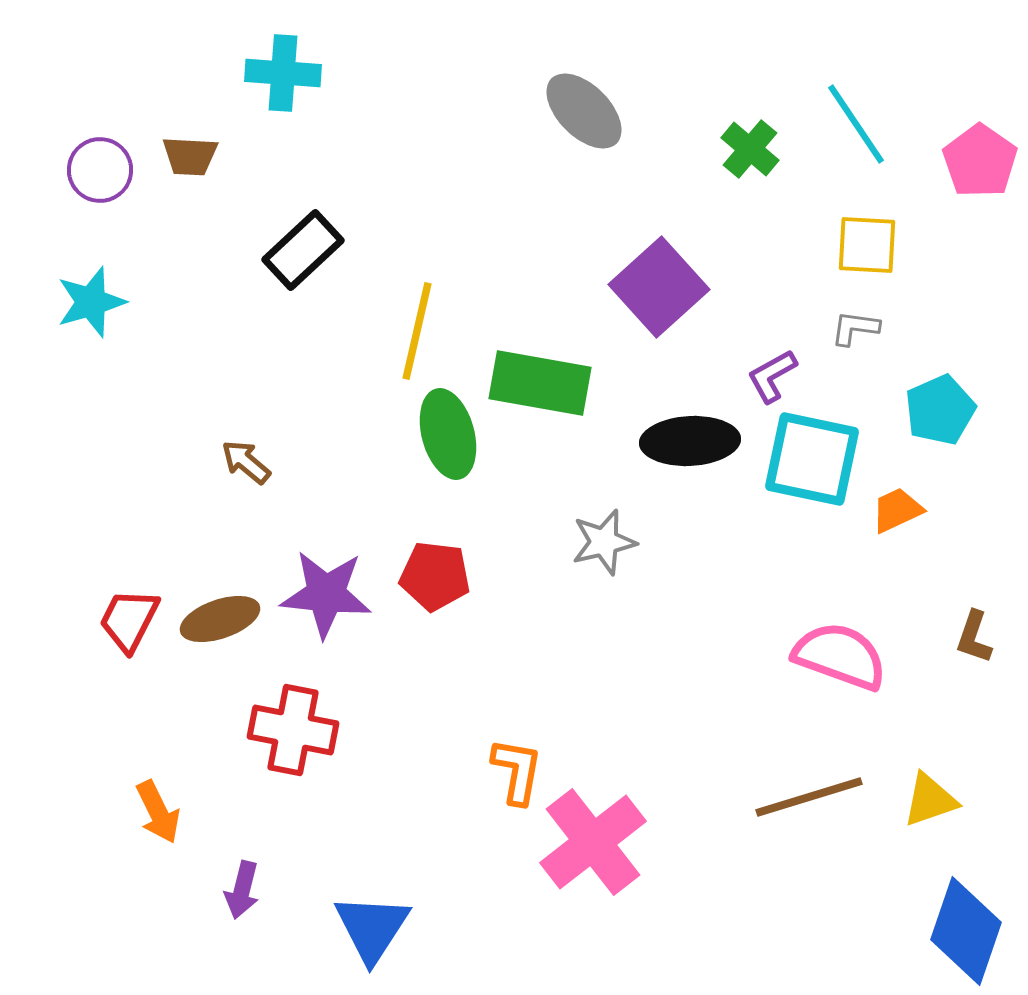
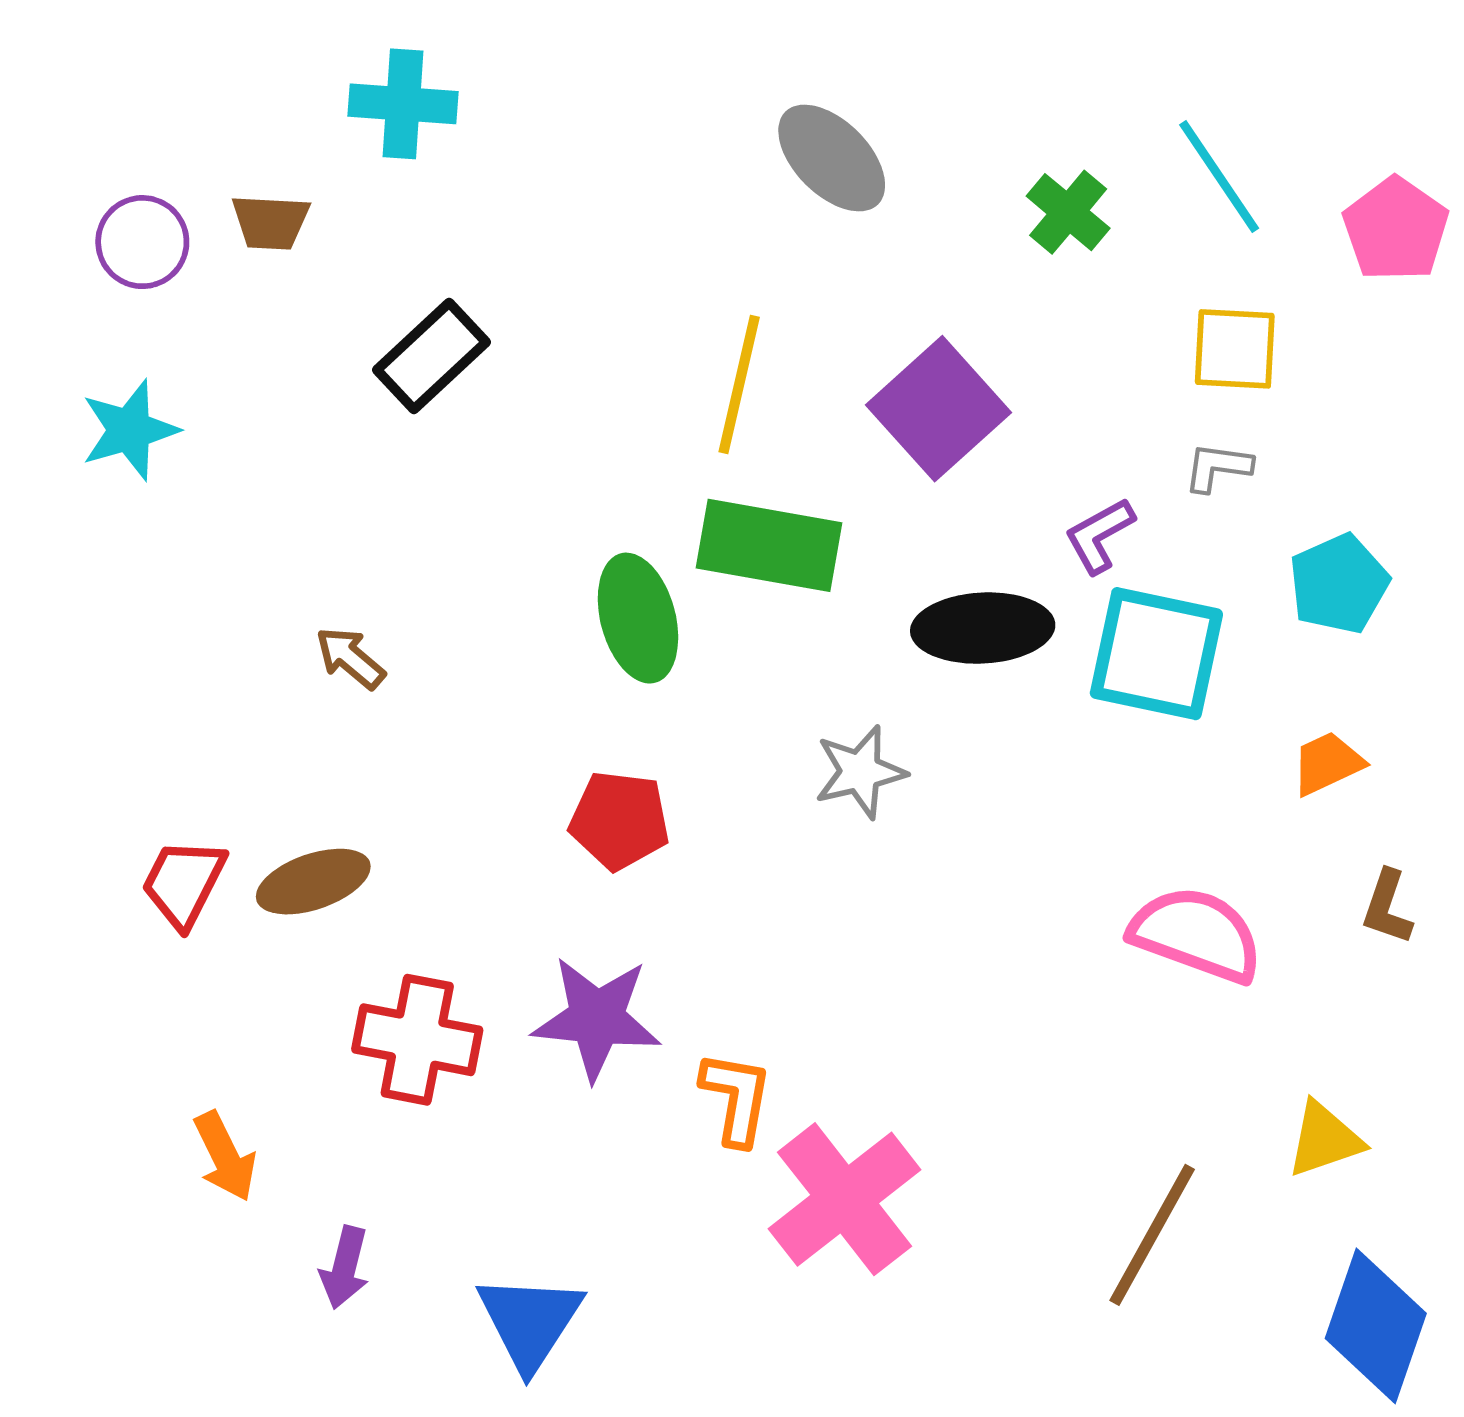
yellow line: (417, 331) -> (739, 384), moved
orange trapezoid: (897, 510) -> (1327, 763), moved
purple star: (326, 594) -> (597, 1018), moved
brown line: (809, 797) -> (1152, 1235), moved, turned -44

